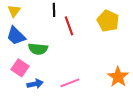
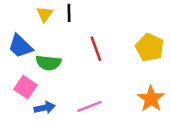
yellow triangle: (14, 11) -> (45, 14), moved
yellow pentagon: (108, 21) -> (150, 47), moved
red line: (69, 26) -> (96, 49), moved

